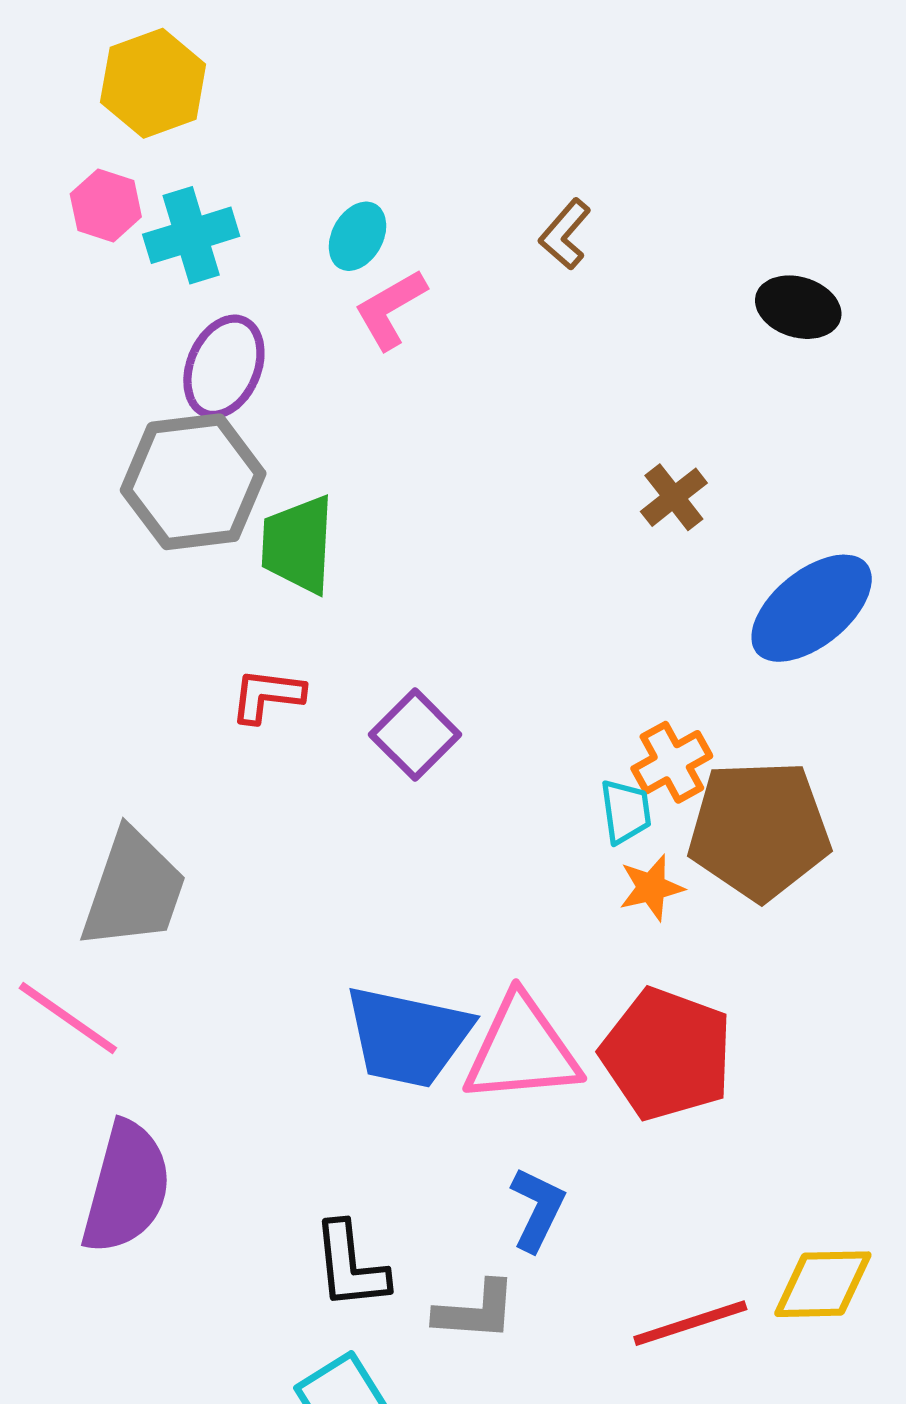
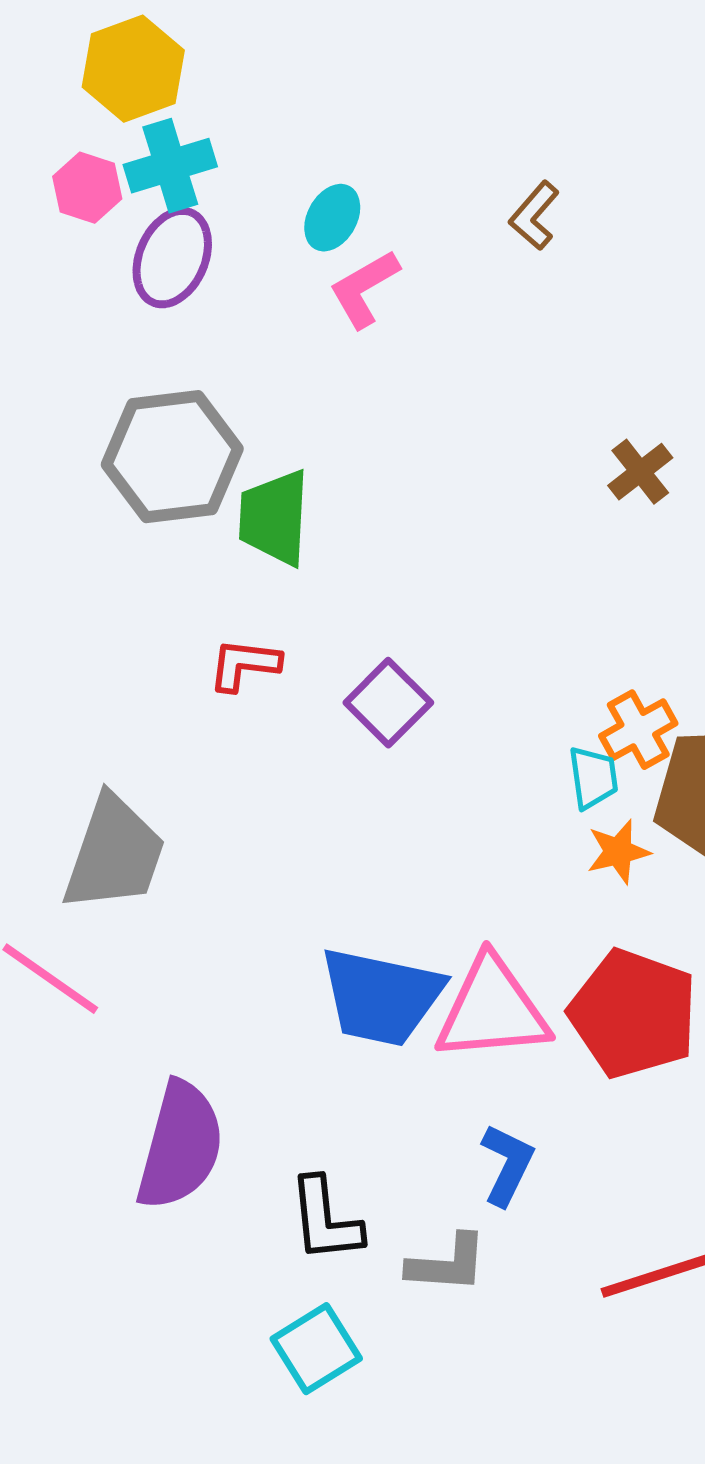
cyan cross: (191, 235) -> (170, 166), moved
purple ellipse: (224, 367) -> (172, 258), moved
purple semicircle: (126, 1188) -> (180, 1146), moved

